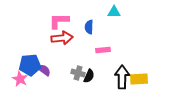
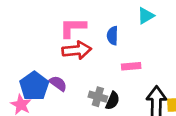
cyan triangle: (114, 12) -> (146, 16), turned -32
blue pentagon: (30, 65) -> (34, 86), turned -30
purple semicircle: (44, 70) -> (58, 83), moved

